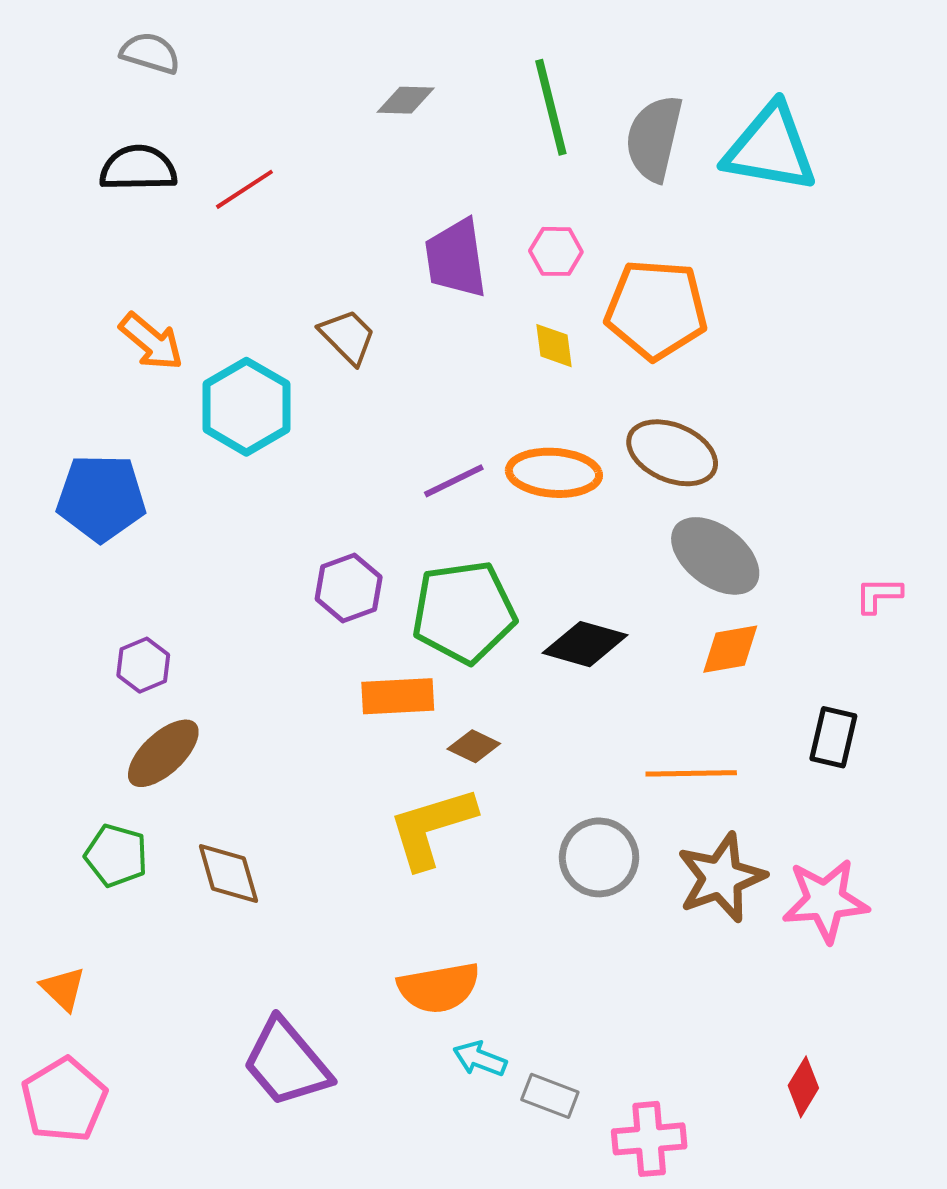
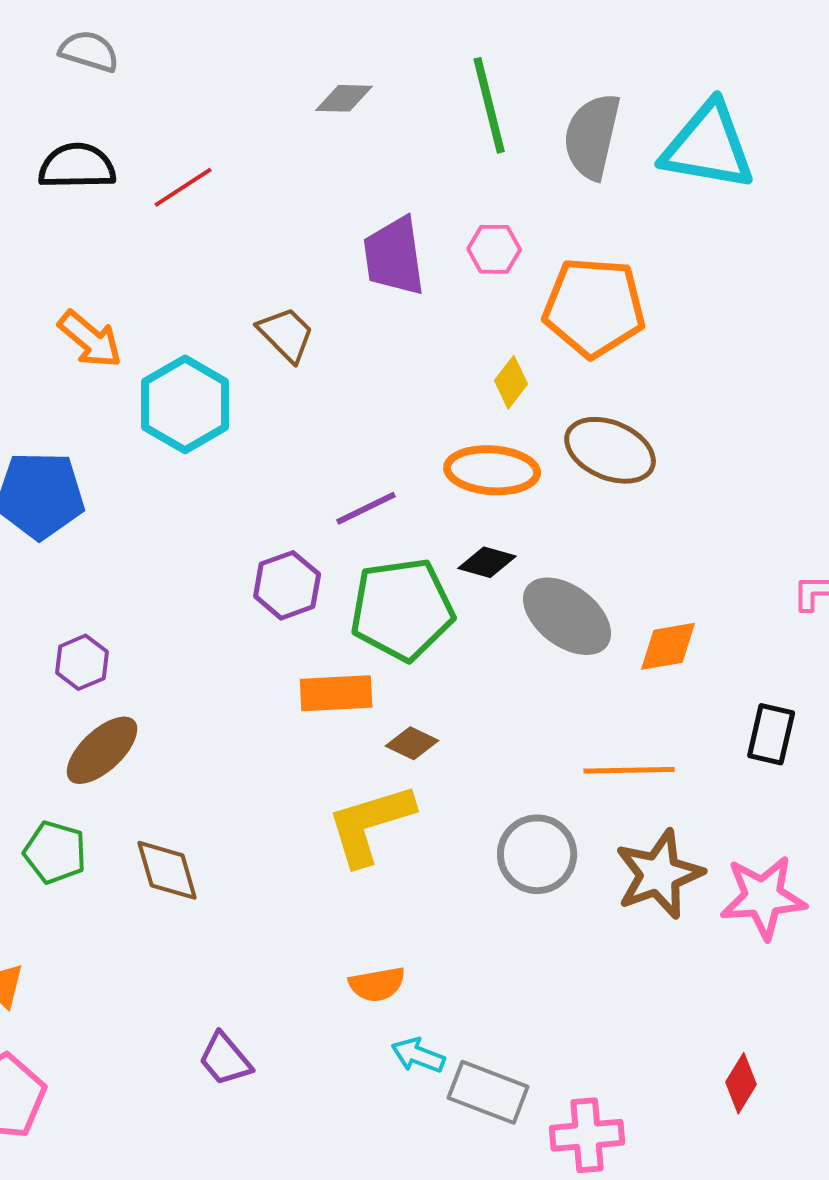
yellow diamond: (554, 346) -> (511, 382), moved, turned 45
purple line: (454, 481) -> (366, 508), moved
gray ellipse: (715, 556) -> (567, 616), moved
black diamond: (585, 644) -> (487, 562), moved, size x0.7
orange semicircle: (439, 988) -> (377, 984), size x0.7
purple trapezoid: (286, 1063) -> (225, 1059), size x0.6
gray rectangle: (550, 1096) -> (488, 1092), size x1.4

